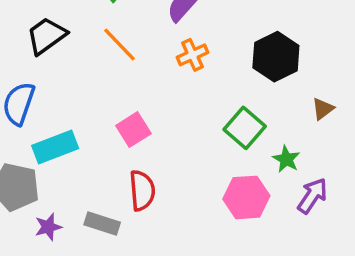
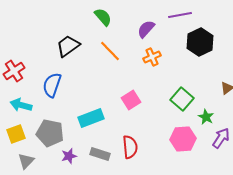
black hexagon: (276, 57) -> (200, 42), moved
pink square: (133, 130) -> (131, 100), moved
cyan rectangle: (55, 147) -> (91, 118), moved
red semicircle: (142, 190) -> (130, 147), moved

